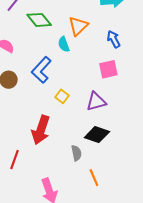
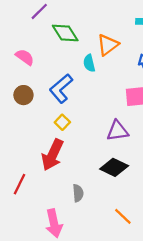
yellow square: (62, 96) -> (62, 122), moved
gray semicircle: (76, 153) -> (78, 193), moved
orange line: (94, 178) -> (123, 216), moved, turned -30

